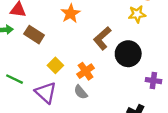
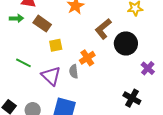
yellow square: (55, 65) -> (56, 45), moved, turned 32
purple cross: (153, 81) -> (148, 68), turned 32
gray semicircle: (81, 92) -> (74, 71), moved, turned 32

